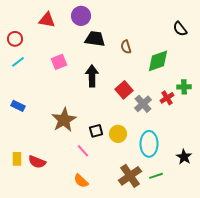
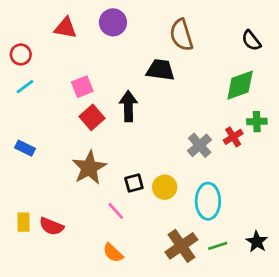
black trapezoid: (95, 39) -> (160, 70), moved
brown semicircle: (126, 47) -> (181, 35), moved, size x1.6
green diamond: (158, 61) -> (240, 85), moved
red square: (124, 90) -> (92, 117), moved
black star: (184, 157) -> (257, 242), moved

